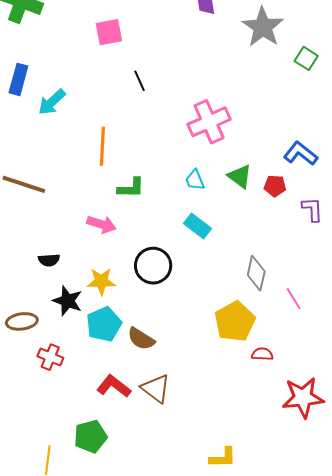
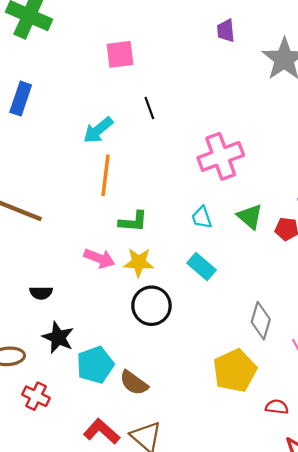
cyan arrow: (52, 102) -> (98, 130), moved
yellow star: (101, 281) -> (139, 262), moved
red semicircle: (262, 354) -> (277, 407), moved

